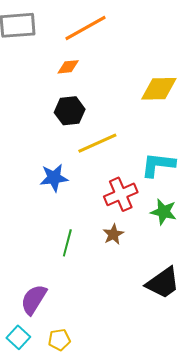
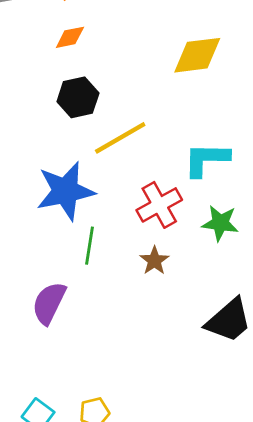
blue star: (54, 178) -> (65, 191), size x1.5
green line: (67, 243) -> (90, 246), moved
purple semicircle: (34, 299) -> (49, 303), moved

